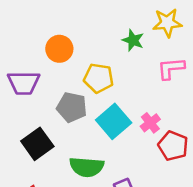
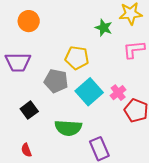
orange circle: (59, 49) -> (29, 21), moved
black square: (37, 144) -> (29, 110), size x0.7

